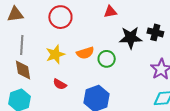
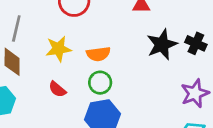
black star: (131, 38) -> (162, 44), turned -30
green circle: (107, 59) -> (100, 83), moved

